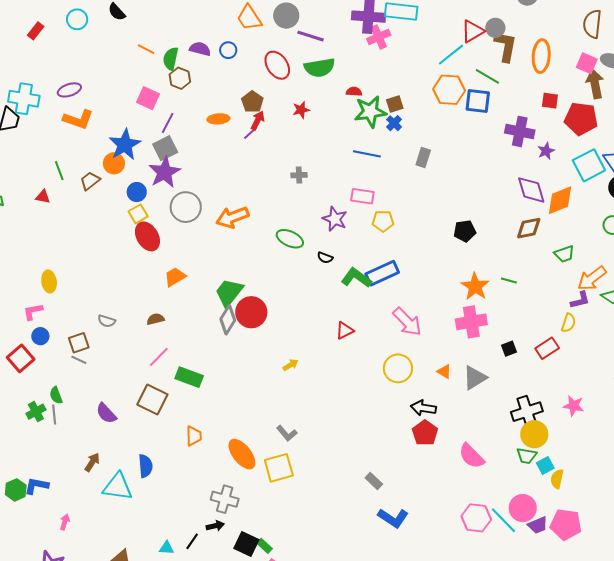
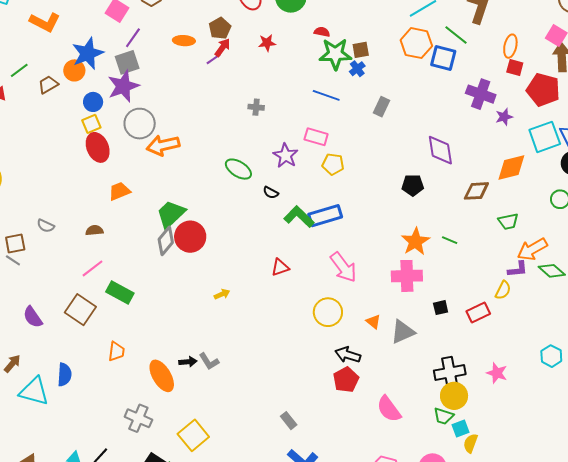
orange ellipse: (541, 56) -> (510, 46), moved, size x0.7
green line: (59, 171) -> (19, 70), turned 66
purple diamond: (531, 190) -> (440, 150), moved
orange arrow: (232, 217) -> (163, 145), moved
yellow square: (279, 468) -> (193, 435), moved, turned -32
black arrow: (215, 526) -> (188, 362), moved

